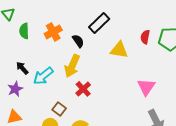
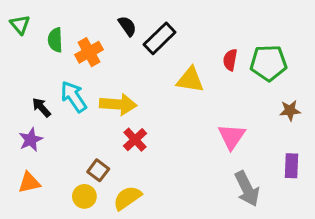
green semicircle: (24, 31) -> (55, 40), moved
black semicircle: (78, 41) -> (127, 26), moved
yellow arrow: (72, 66) -> (118, 104), turned -110
cyan arrow: (43, 76) -> (74, 97), moved, turned 95

